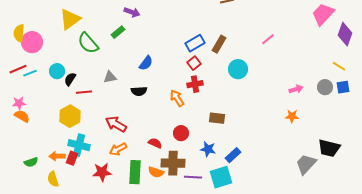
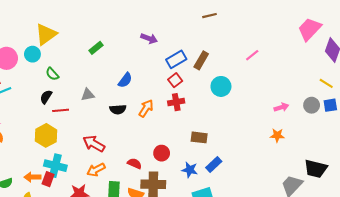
purple arrow: (132, 12) -> (149, 39), moved
green semicircle: (88, 43) -> (52, 74), moved, size x0.6
cyan circle: (57, 71) -> (32, 54), moved
orange arrow: (177, 98) -> (146, 108), moved, turned 66
blue rectangle: (233, 155) -> (214, 165), moved

